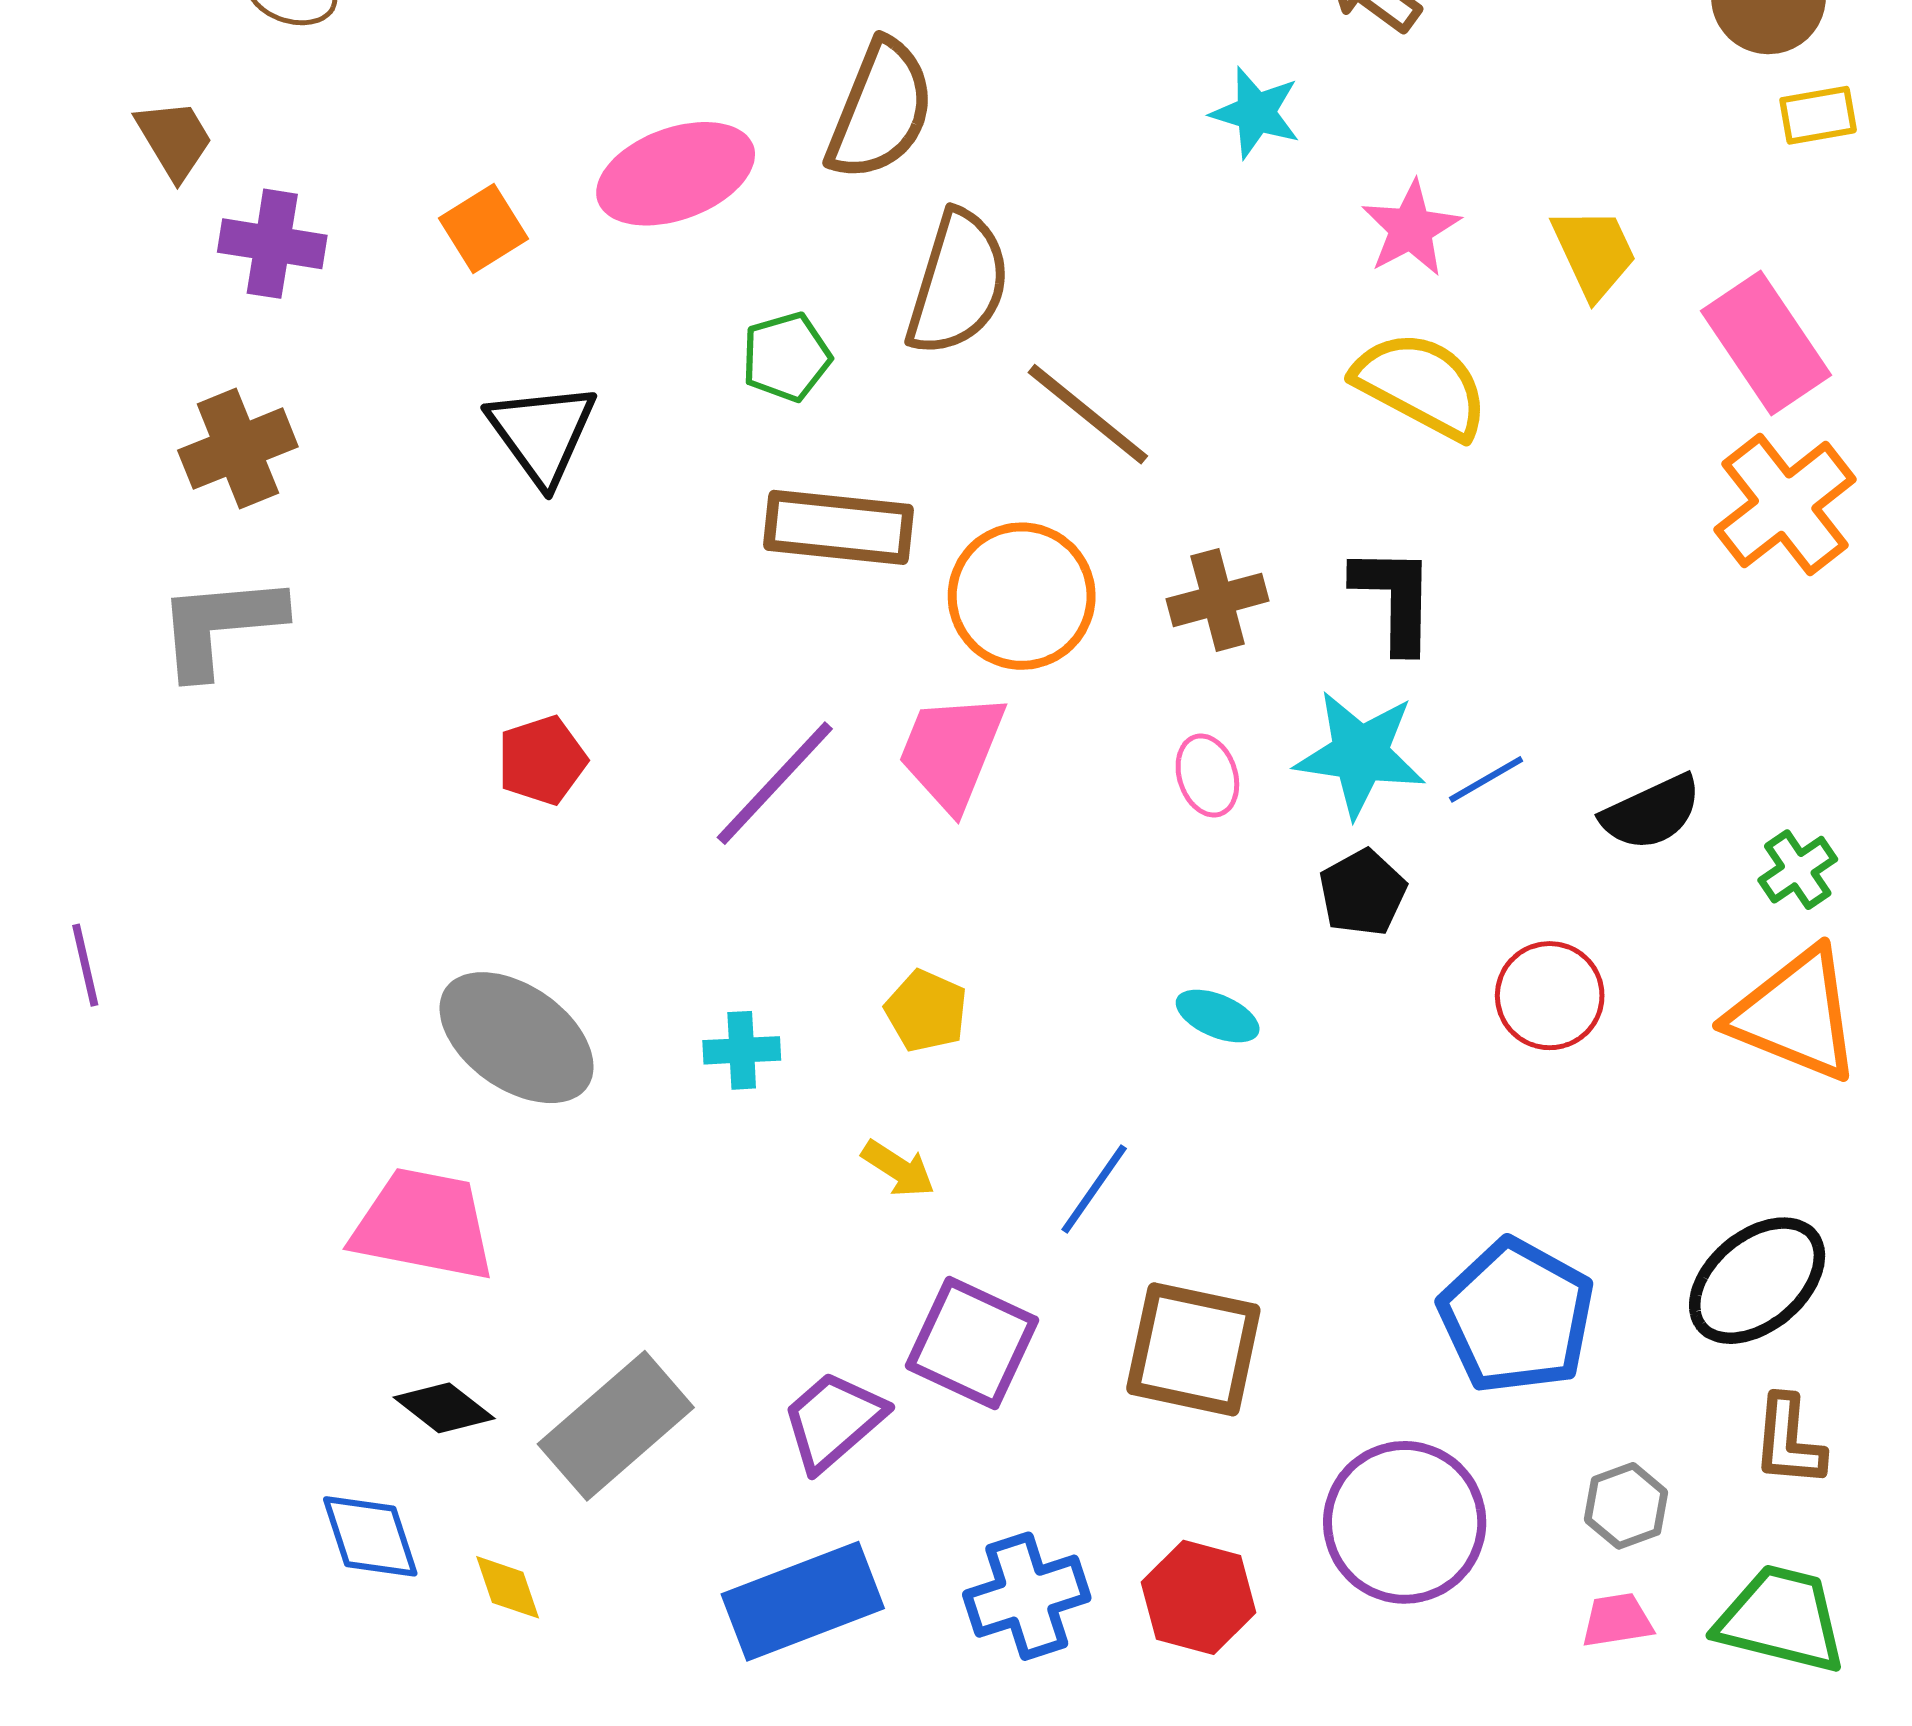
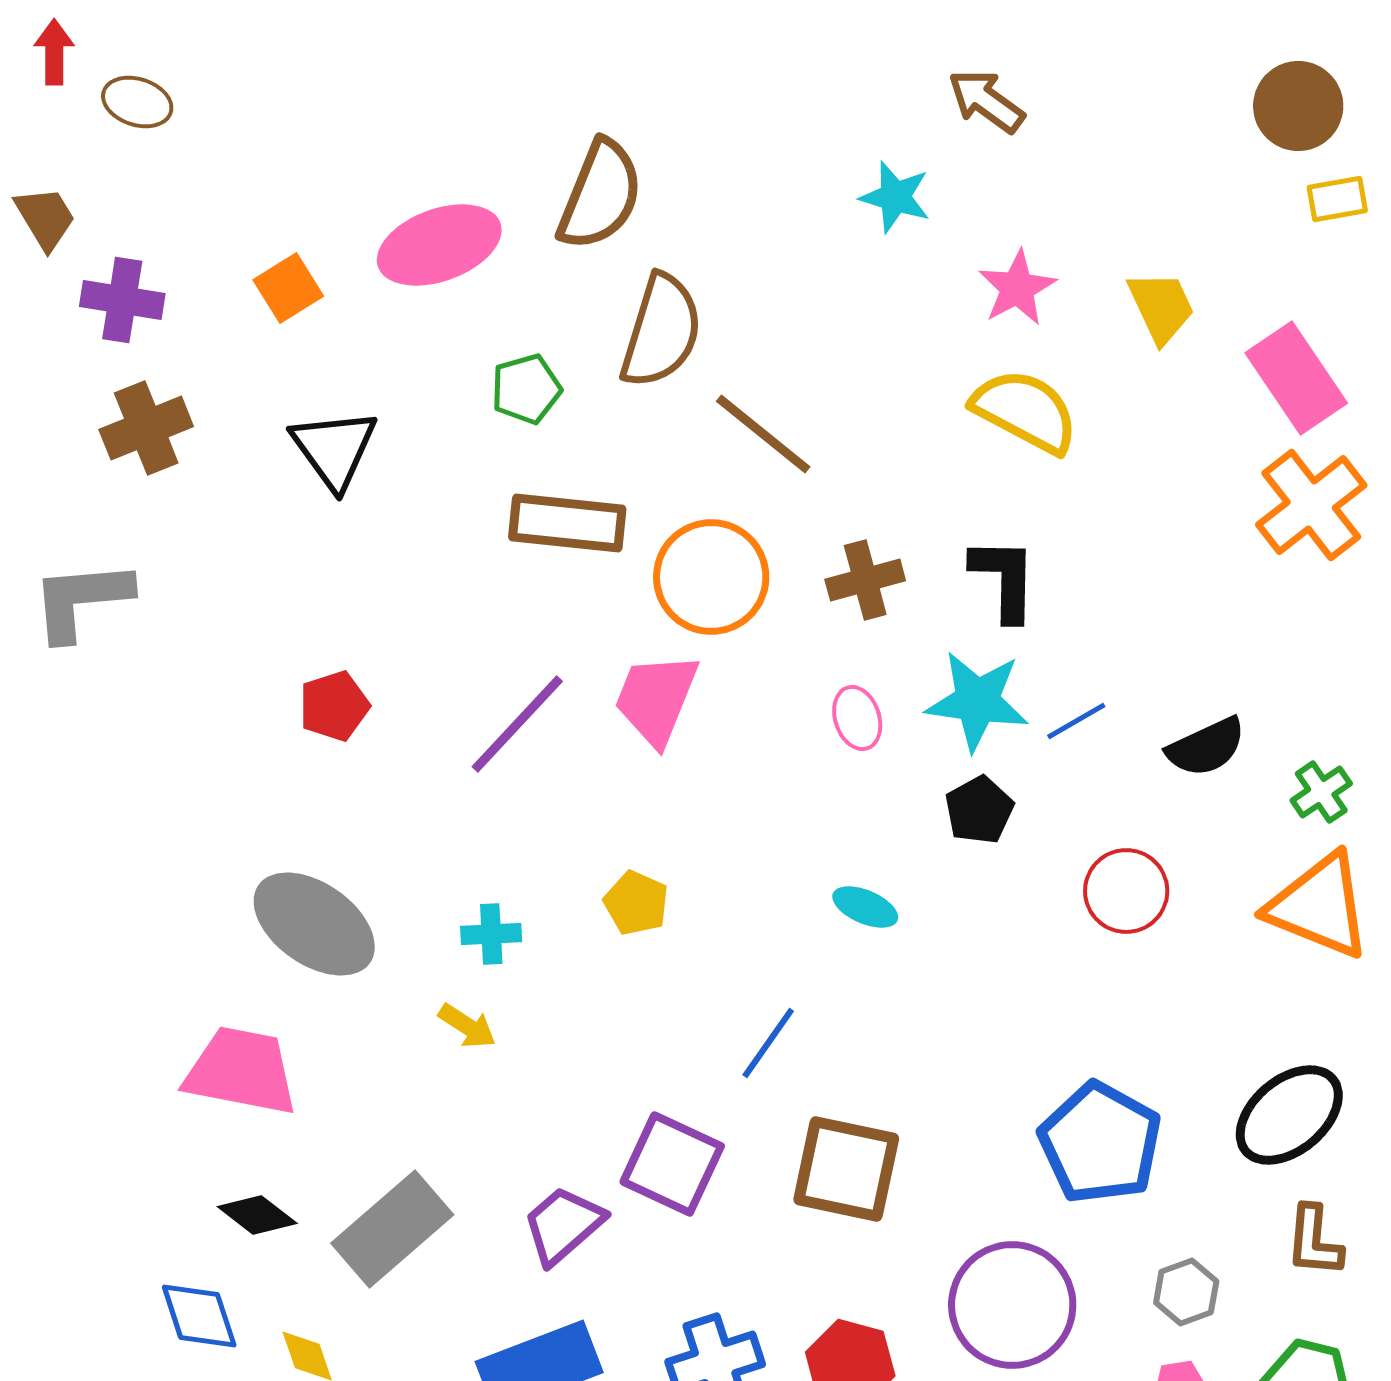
brown cross: (238, 449) -> (146, 428), moved
yellow arrow: (898, 1169) -> (467, 1026), moved

